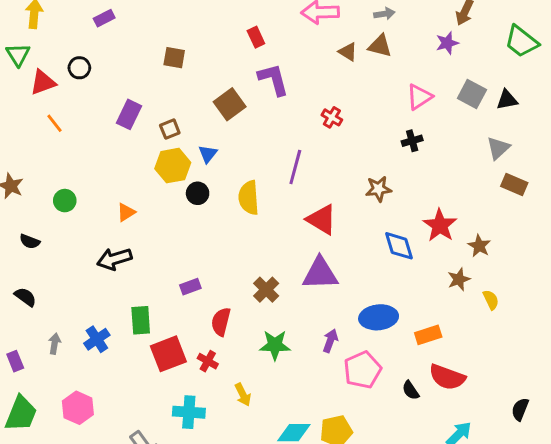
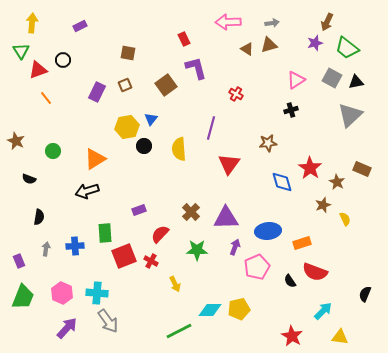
green trapezoid: (522, 42) -> (347, 48), moved
brown triangle: (380, 46) -> (269, 45), turned -30
brown square: (170, 129) -> (125, 85), moved
gray triangle: (498, 148) -> (350, 115), size x1.5
brown rectangle: (514, 185) -> (362, 169), moved
orange triangle: (126, 212) -> (95, 159), size x1.6
red triangle: (322, 220) -> (229, 164), turned 35
purple triangle: (320, 274) -> (226, 218), moved
black semicircle: (25, 297) -> (39, 217), moved, turned 63
red semicircle: (221, 322) -> (160, 234), turned 30
blue cross: (97, 339) -> (75, 246), turned 30
cyan cross: (189, 412) -> (97, 293), moved

